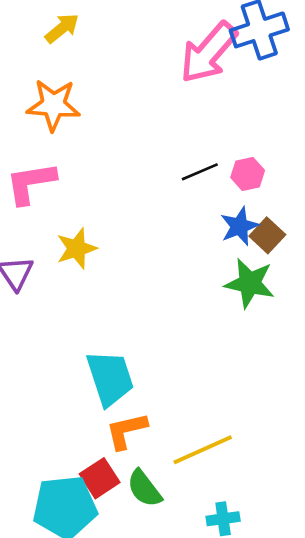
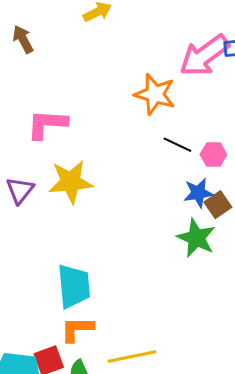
orange star: (53, 105) -> (155, 94), moved
black line: (200, 172) -> (177, 145), turned 36
yellow star: (77, 248) -> (71, 182), size x1.4

